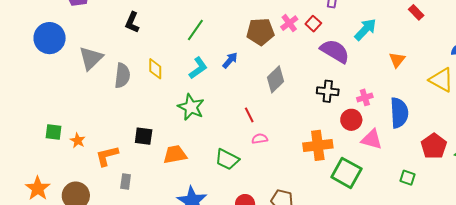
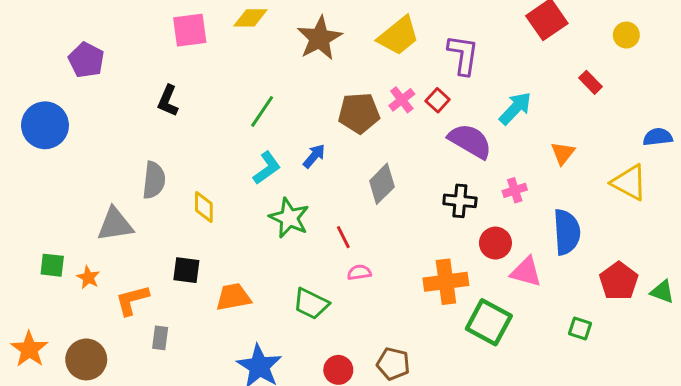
gray triangle: (91, 58) -> (115, 225), moved, turned 36
yellow diamond: (155, 69) -> (204, 207), moved
pink cross: (365, 97) -> (515, 190), moved
green star: (191, 107) -> (289, 218), moved

